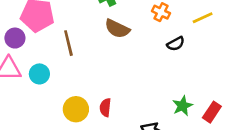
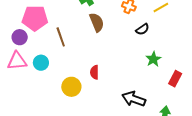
brown semicircle: (117, 29) -> (97, 22), turned -132
green star: (182, 106) -> (153, 59), moved
red semicircle: (105, 108) -> (94, 72), moved

